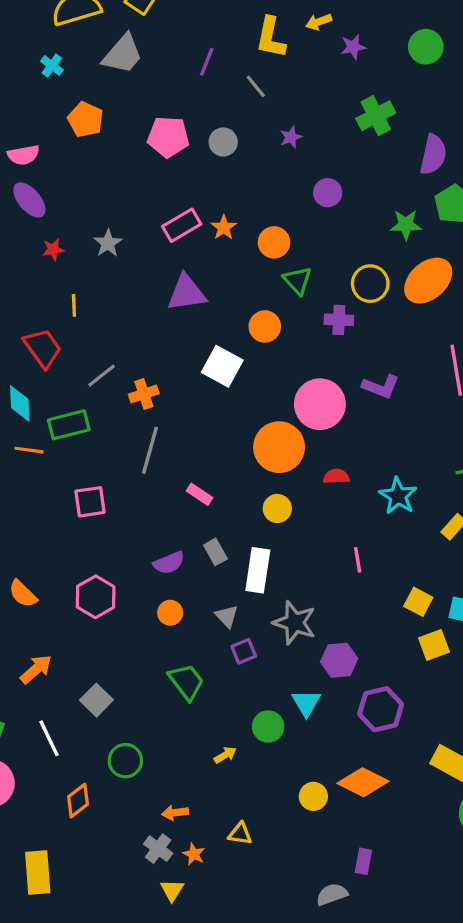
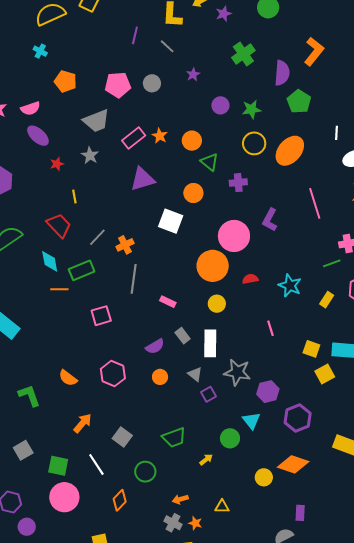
gray trapezoid: (123, 54) -> (96, 121), moved, turned 36
green star: (406, 225) -> (252, 109), moved
yellow circle: (370, 284) -> (254, 143), moved
purple L-shape: (381, 387) -> (270, 220), turned 105
green trapezoid: (186, 682) -> (174, 437), moved, turned 115

